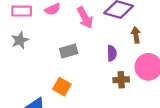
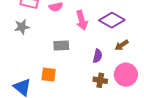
brown arrow: (136, 35) -> (122, 45), turned -128
orange square: (62, 87) -> (49, 75), turned -35

